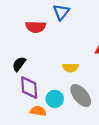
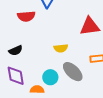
black semicircle: (19, 64) -> (16, 50), turned -144
purple diamond: (29, 88) -> (16, 76), moved

